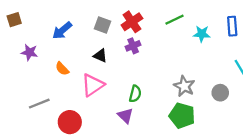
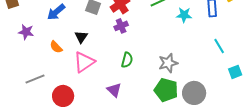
black triangle: (100, 56) -> (81, 37), moved, turned 40
gray star: (184, 86) -> (168, 63), turned 30
gray circle: (220, 93) -> (194, 93), moved, size x1.5
green semicircle: (135, 94) -> (127, 60), moved

